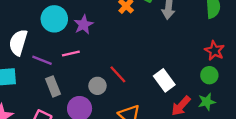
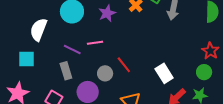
purple star: (84, 25) -> (107, 13), moved
pink line: (71, 54) -> (95, 43), moved
purple line: (42, 60) -> (72, 49), moved

